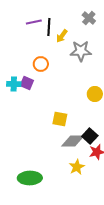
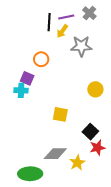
purple line: (34, 22) -> (66, 17), moved
cyan cross: (14, 84) -> (21, 90), moved
gray diamond: (73, 141) -> (55, 154), moved

